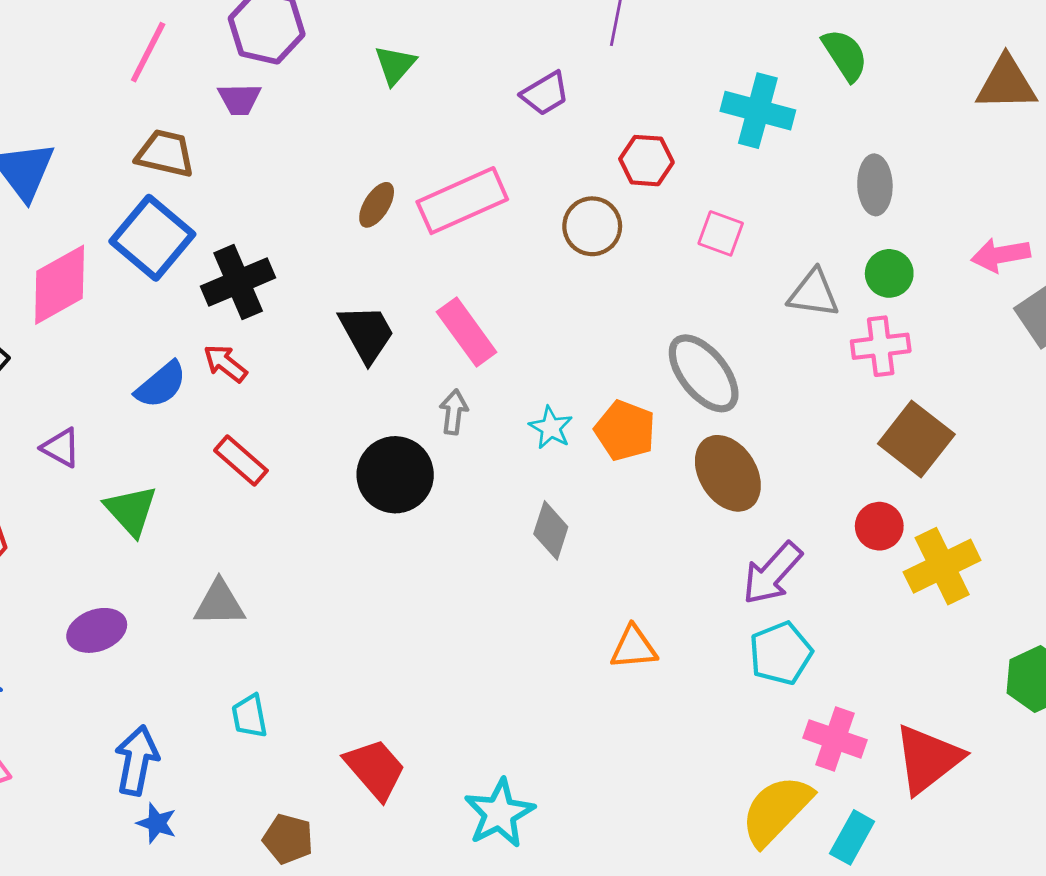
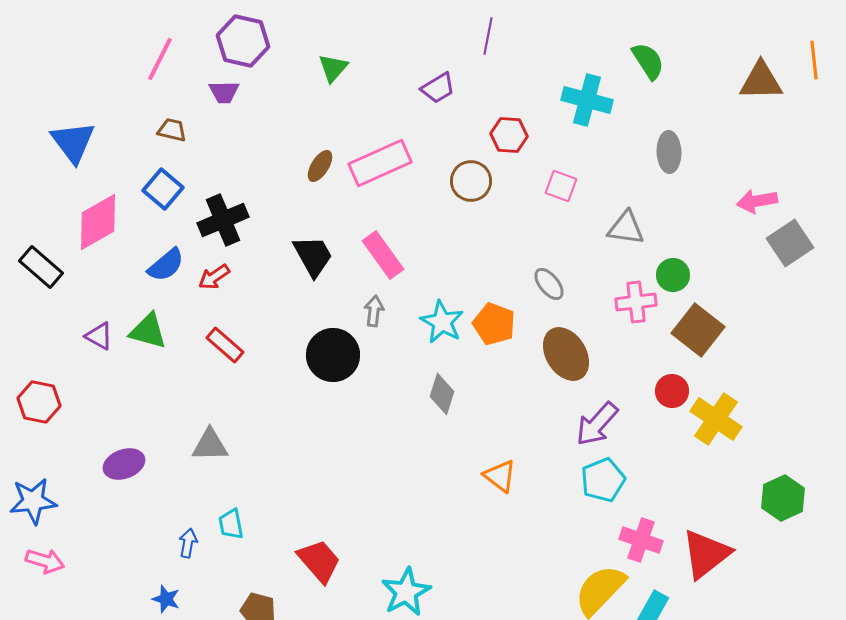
brown trapezoid: (165, 153) -> (172, 130), size x0.7
blue square: (152, 238) -> (163, 189), size x0.7
green circle: (889, 273) -> (673, 275), moved
pink cross: (881, 346) -> (636, 302), moved
red arrow: (225, 363) -> (214, 277), turned -72
gray ellipse: (704, 373) -> (549, 284), size x0.6
blue semicircle: (161, 385) -> (166, 265), moved
cyan star: (551, 428) -> (442, 322), size x1.4
green triangle: (131, 510) -> (148, 331), moved, turned -33
yellow cross: (942, 566) -> (716, 419), turned -30
orange triangle: (634, 648) -> (500, 476), turned 42
blue arrow: (137, 760) -> (188, 543), moved, size x0.6

